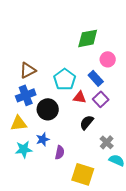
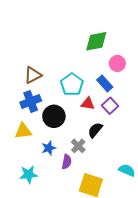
gray cross: (107, 142) -> (78, 146), moved
cyan star: (24, 149) -> (29, 174), moved

